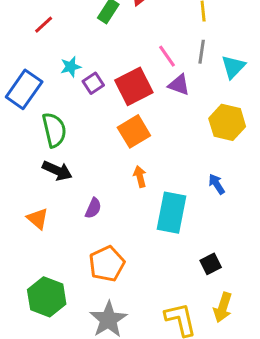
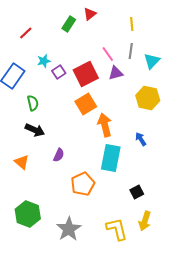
purple triangle: (179, 85) -> (116, 73), turned -35
green semicircle: (54, 130) -> (33, 103), size x0.7
orange arrow: (140, 177) -> (105, 125), moved, size x1.6
orange pentagon: (107, 264) -> (83, 184), moved

